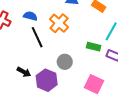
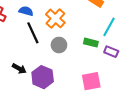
gray circle: (65, 62) -> (59, 45), moved
pink square: (94, 84) -> (91, 81), turned -36

